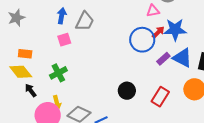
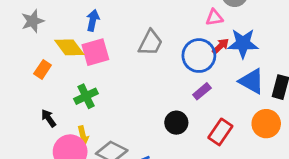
gray trapezoid: (85, 21) -> (150, 43), moved
pink square: (64, 40) -> (95, 52), size x1.5
orange rectangle: (25, 54) -> (43, 69), turned -64
purple rectangle: (163, 59) -> (202, 91), moved
yellow diamond: (21, 72) -> (69, 47), moved

